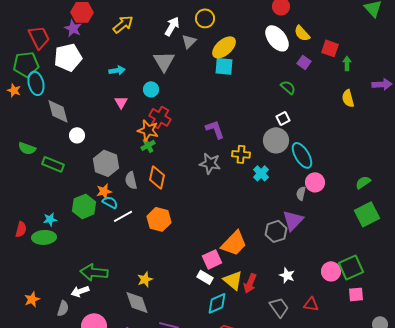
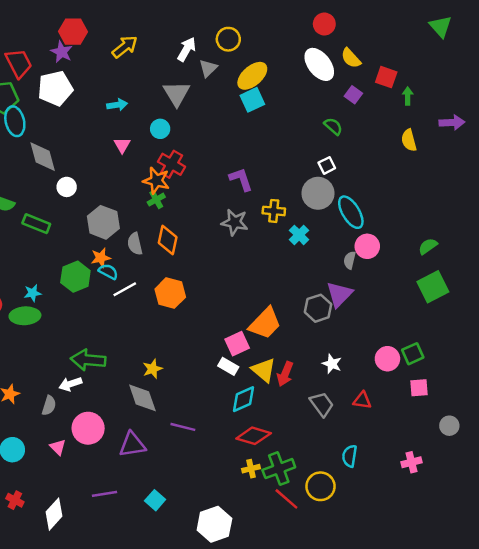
cyan square: (224, 66) -> (252, 100), turned -30
green square: (351, 267) -> (413, 354), size x0.7

